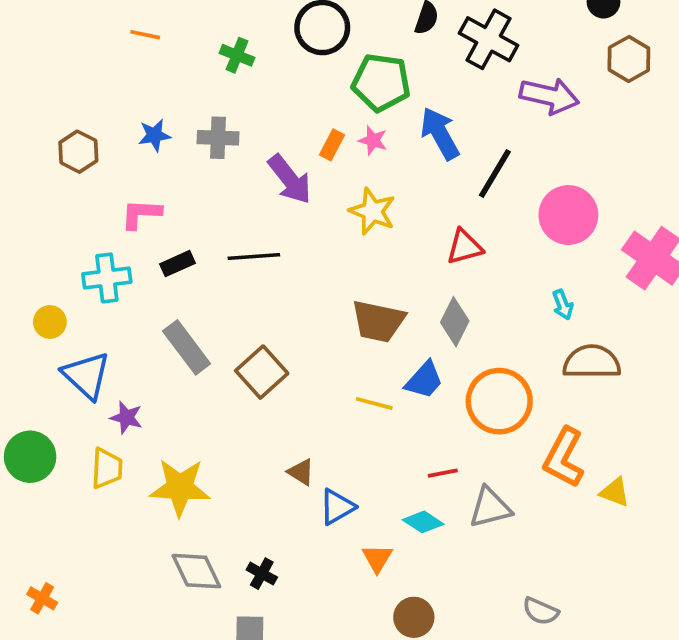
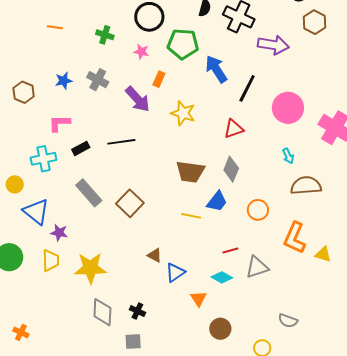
gray cross: (218, 138) -> (98, 80), turned 30
pink star: (373, 140) -> (141, 52), moved
orange circle: (499, 401) -> (258, 210), size x0.6
gray diamond: (196, 571) -> (102, 312), turned 32

